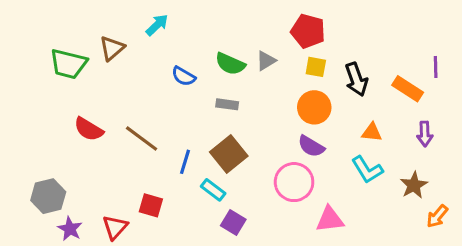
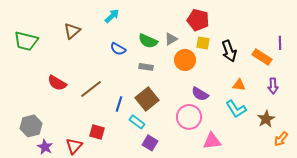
cyan arrow: (157, 25) -> (112, 16), moved
green trapezoid: (68, 64) -> (26, 41), moved
orange circle: (314, 107) -> (185, 60), moved
brown line: (142, 138) -> (91, 89), turned -75

